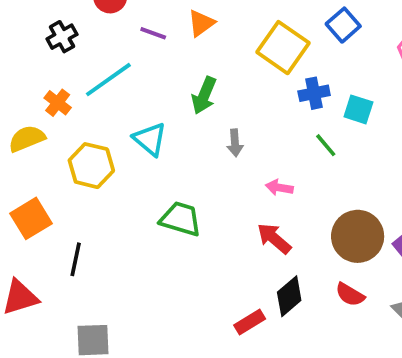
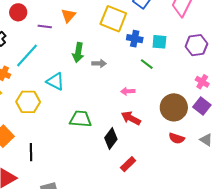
blue cross: (314, 93) -> (135, 39), turned 35
gray arrow: (235, 143) -> (99, 63), moved, turned -72
black diamond: (289, 296) -> (111, 139), moved

